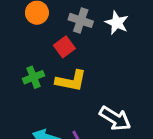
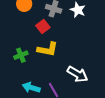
green cross: (33, 77) -> (21, 55), moved

